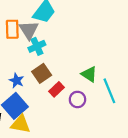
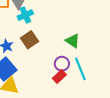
red rectangle: (56, 89) -> (59, 76), moved
cyan line: (109, 91) -> (80, 69), moved

